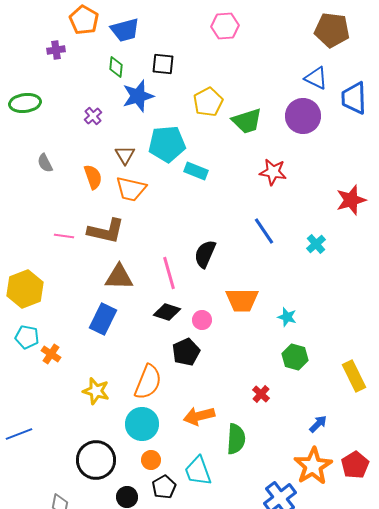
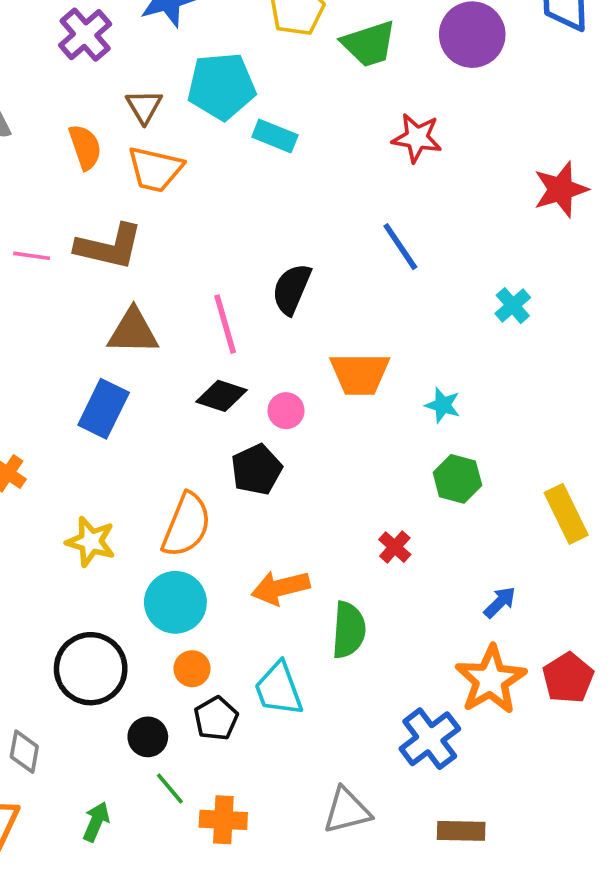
purple cross: (93, 116) -> (85, 35), size x1.6
cyan cross: (316, 244) -> (513, 306), moved

